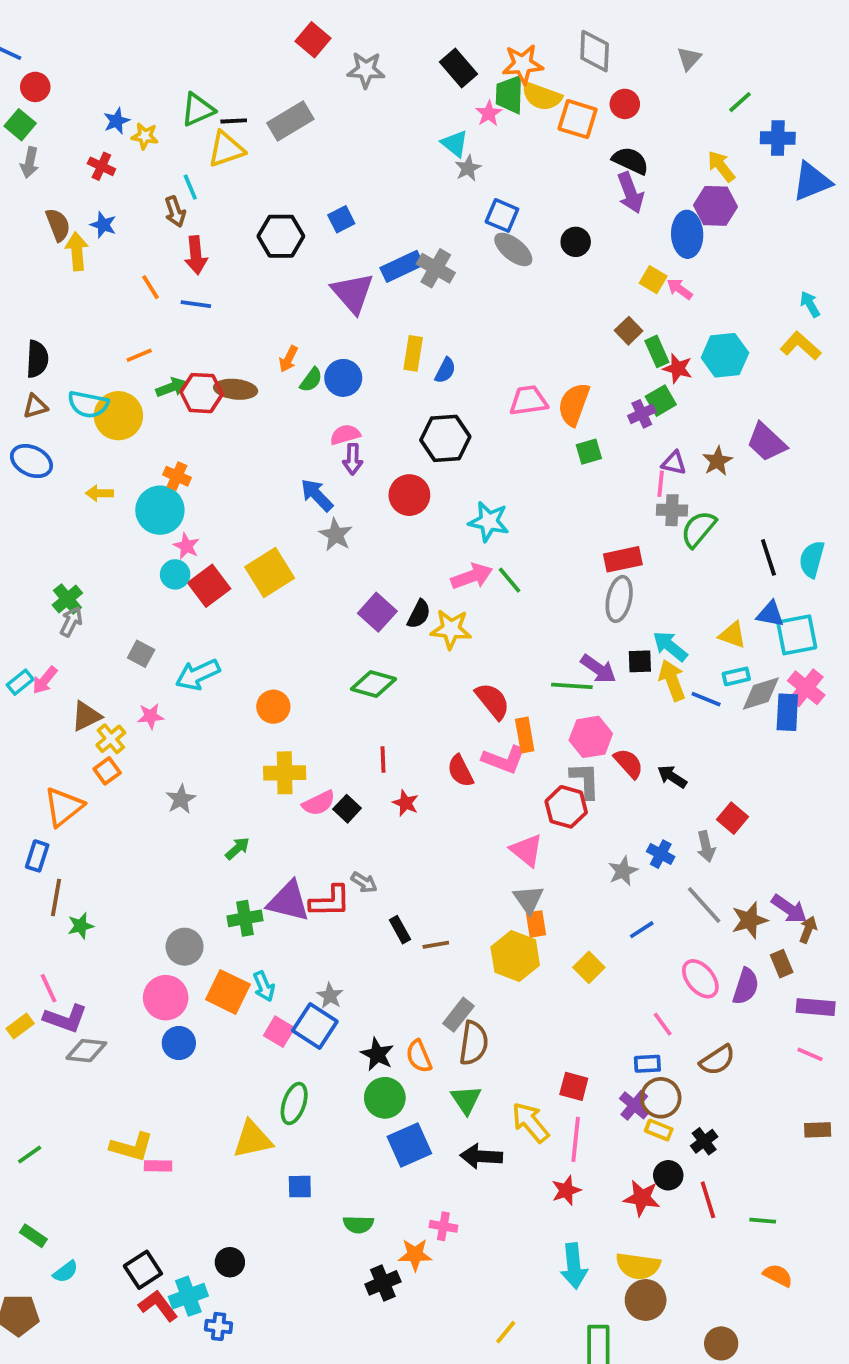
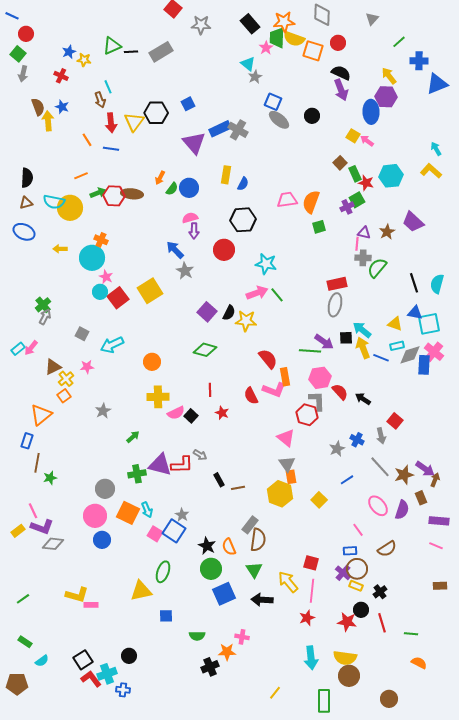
yellow triangle: (226, 149) -> (134, 122), moved, turned -35

